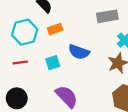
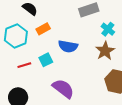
red line: (20, 63) -> (24, 65), moved

